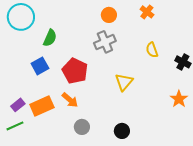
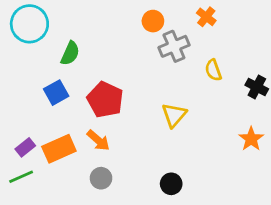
gray cross: (105, 42) -> (174, 46), moved
gray circle: (82, 127) -> (101, 178), moved

